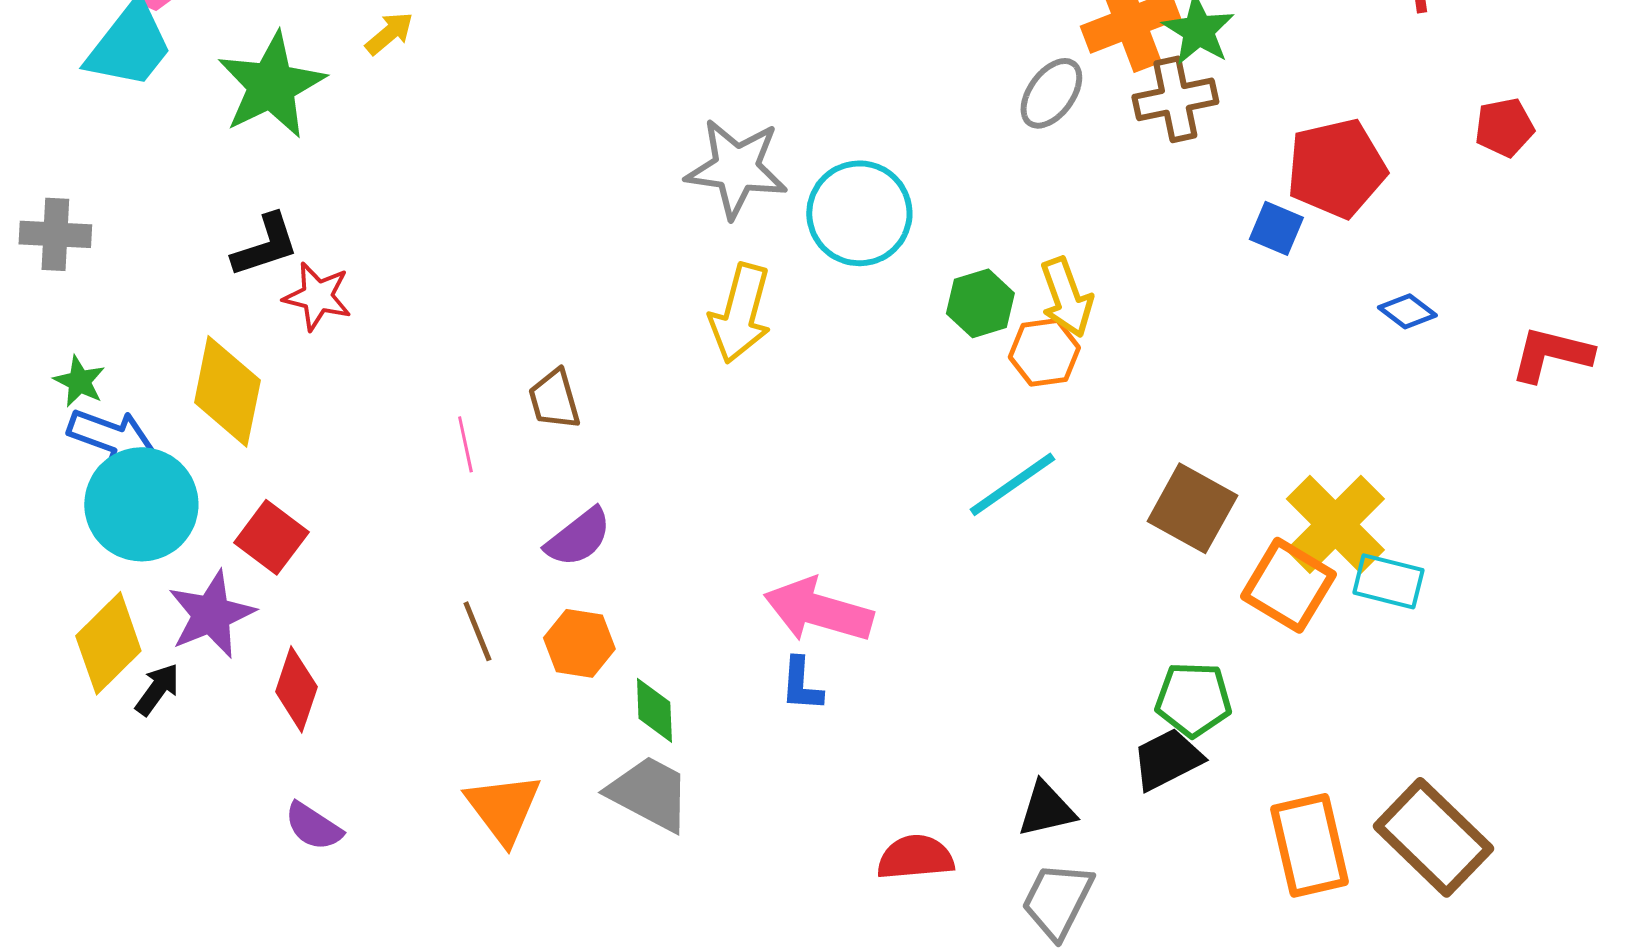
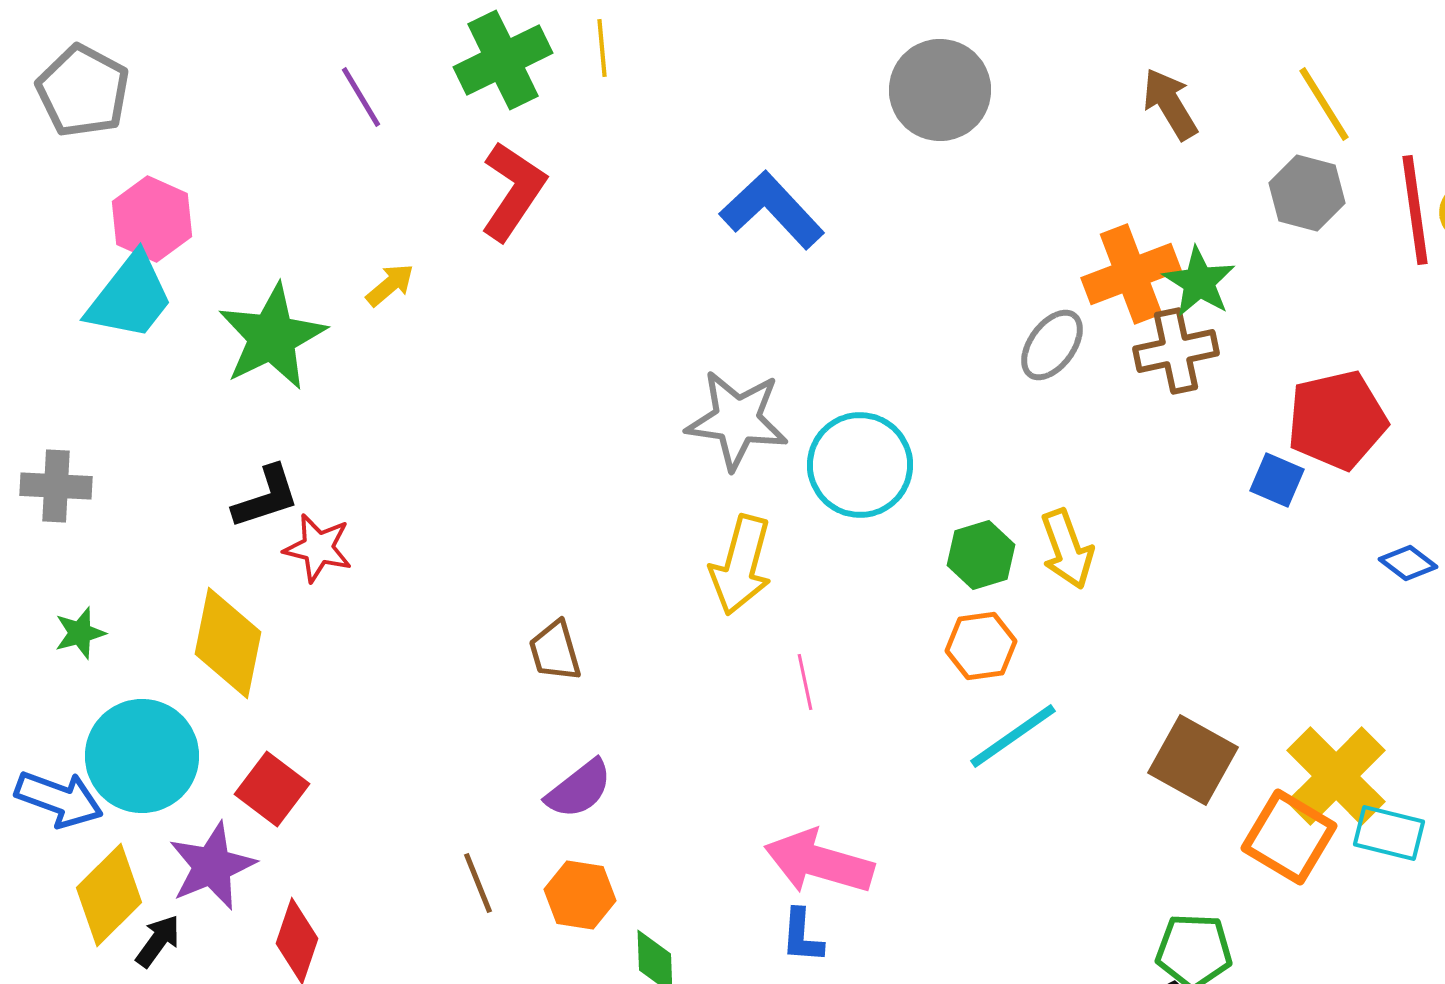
orange hexagon: (1044, 352) -> (981, 646), moved
green star: (79, 381) -> (80, 633), turned 30
blue arrow: (111, 437) -> (59, 799), moved
pink line: (465, 444) -> (805, 682), moved

